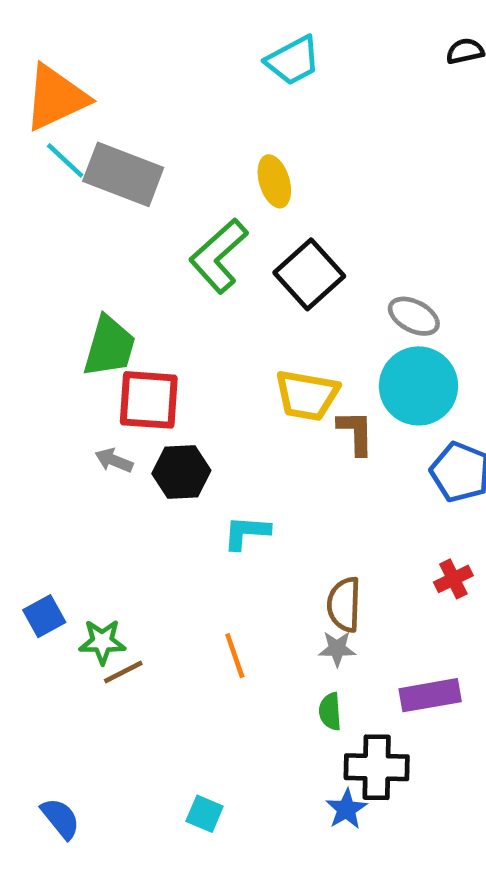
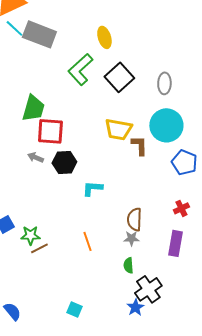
gray ellipse: (414, 316) -> (164, 83), moved, turned 65
purple rectangle: (430, 695) -> (175, 243), moved, turned -70
black cross: (377, 767) -> (148, 289), turned -36

